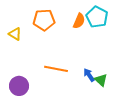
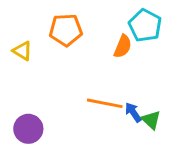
orange semicircle: (79, 21) -> (123, 46), moved
orange line: (56, 69) -> (105, 103), moved

